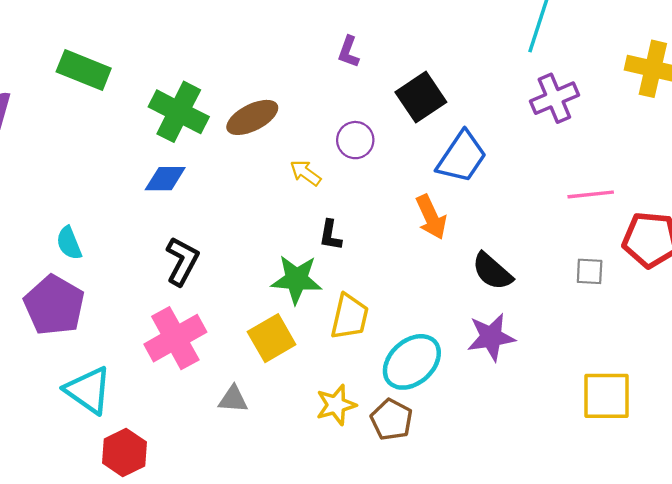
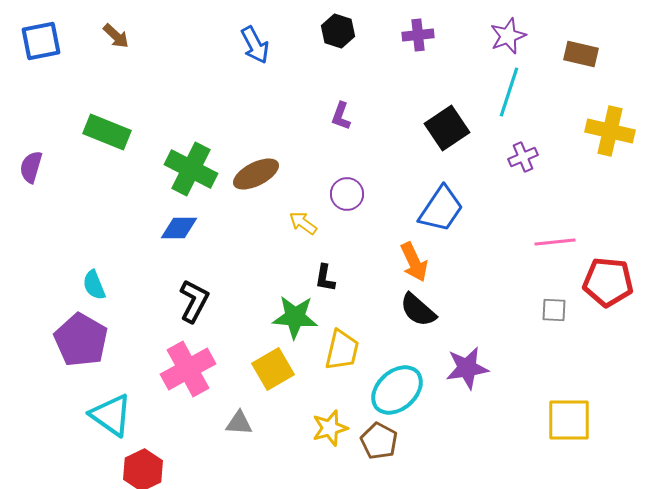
black square: (421, 97) -> (447, 128), moved
purple cross: (554, 98) -> (523, 157), size x0.7
black semicircle: (492, 271) -> (418, 310), moved

